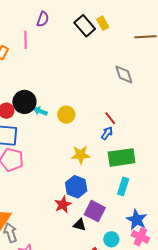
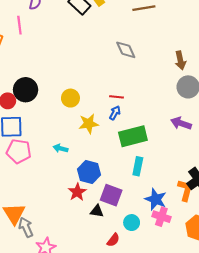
cyan arrow: (40, 111) -> (60, 148), moved
red line: (110, 118) -> (117, 97), turned -40
yellow star: (81, 155) -> (89, 124), moved

